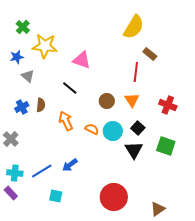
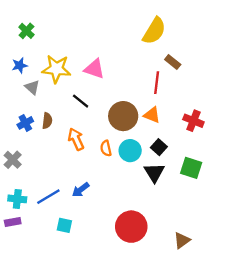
yellow star: (45, 46) -> (56, 69), moved
orange triangle: (132, 100) -> (152, 115), turned -35
brown circle: (107, 101) -> (123, 116), size x1.6
orange semicircle: (92, 129) -> (106, 148), turned -128
purple rectangle: (11, 193) -> (13, 222), turned -56

